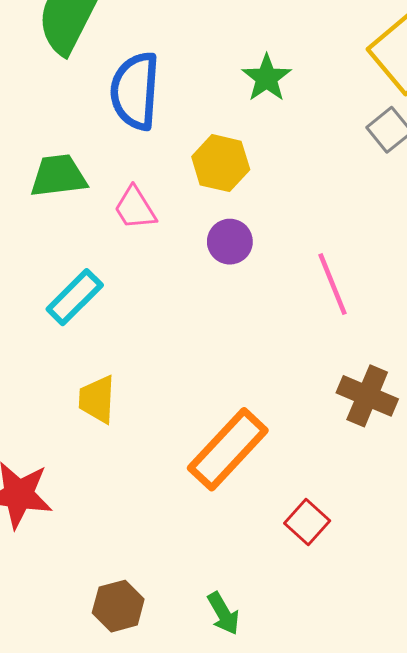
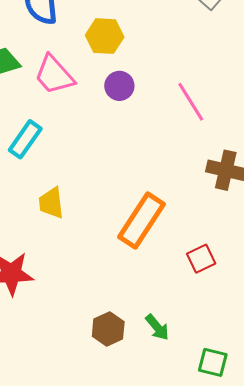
pink trapezoid: (135, 208) -> (54, 75), size x1.4
red square: (307, 522) -> (201, 259), turned 32
brown hexagon: (118, 606) -> (108, 329), moved

